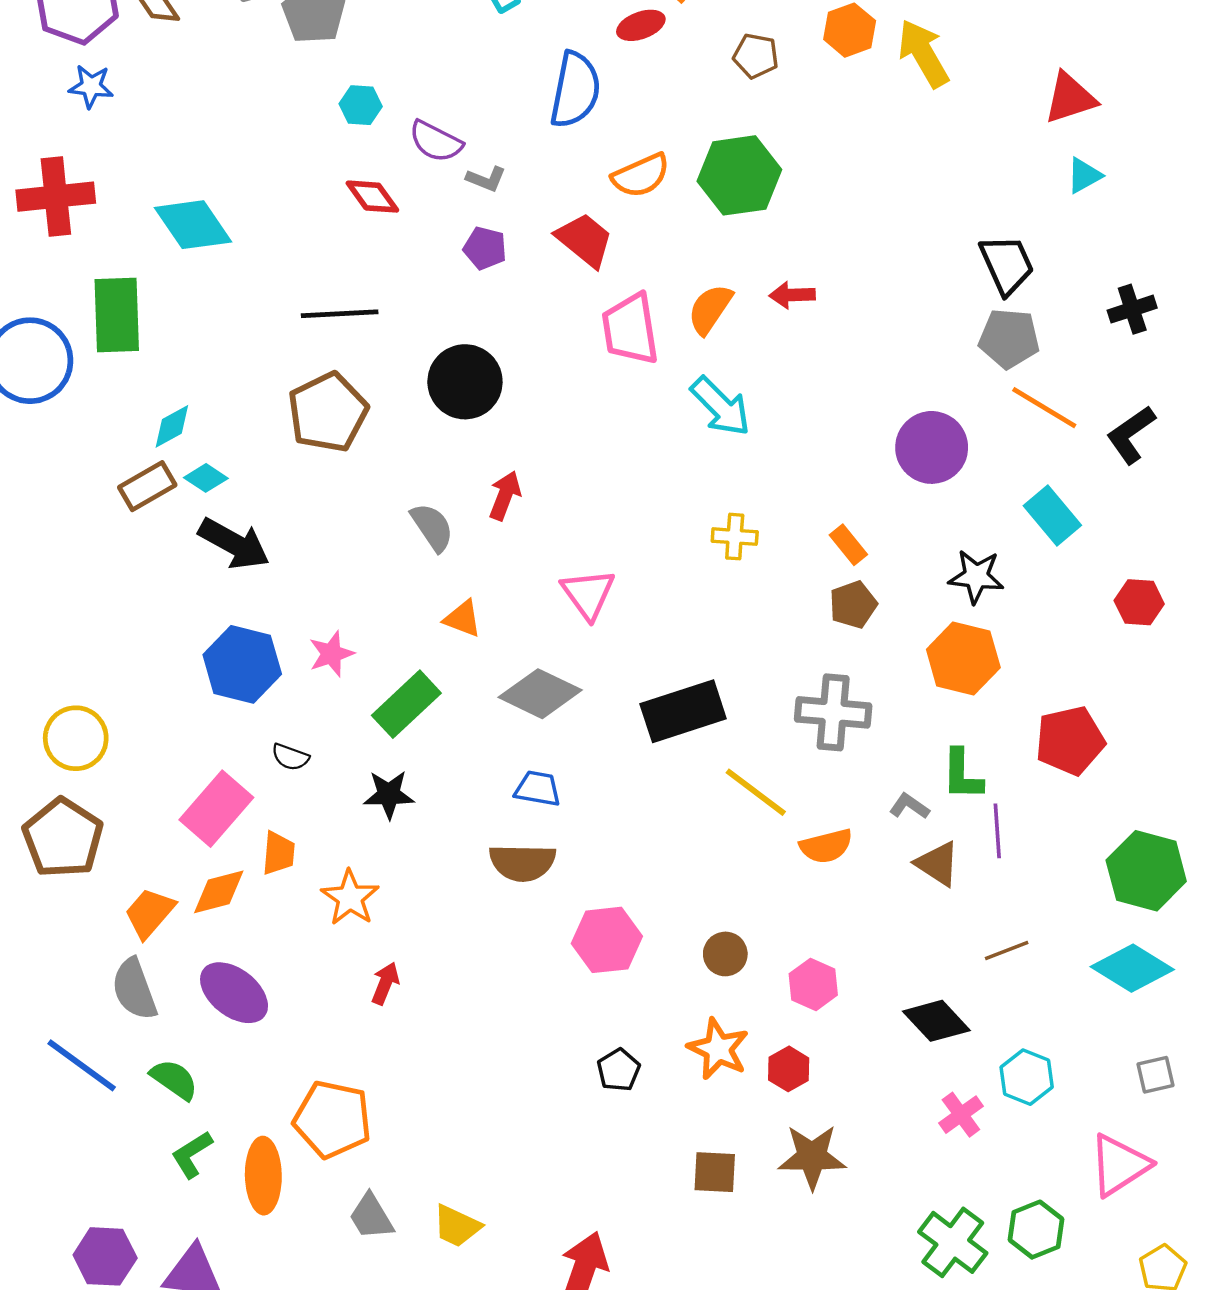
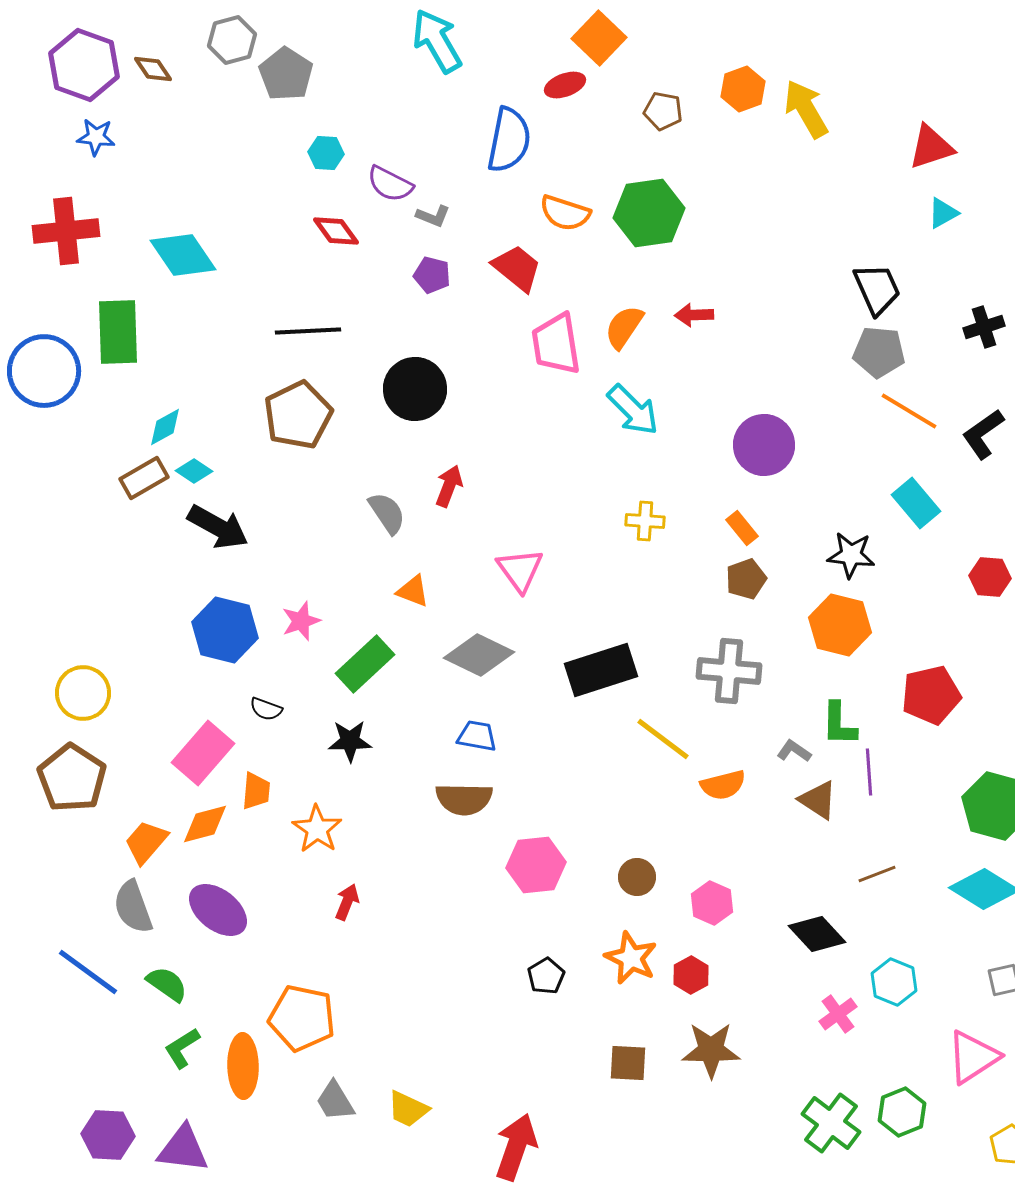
orange semicircle: (641, 175) -> (565, 213), turned 42
purple circle: (932, 447) -> (764, 445), moved

